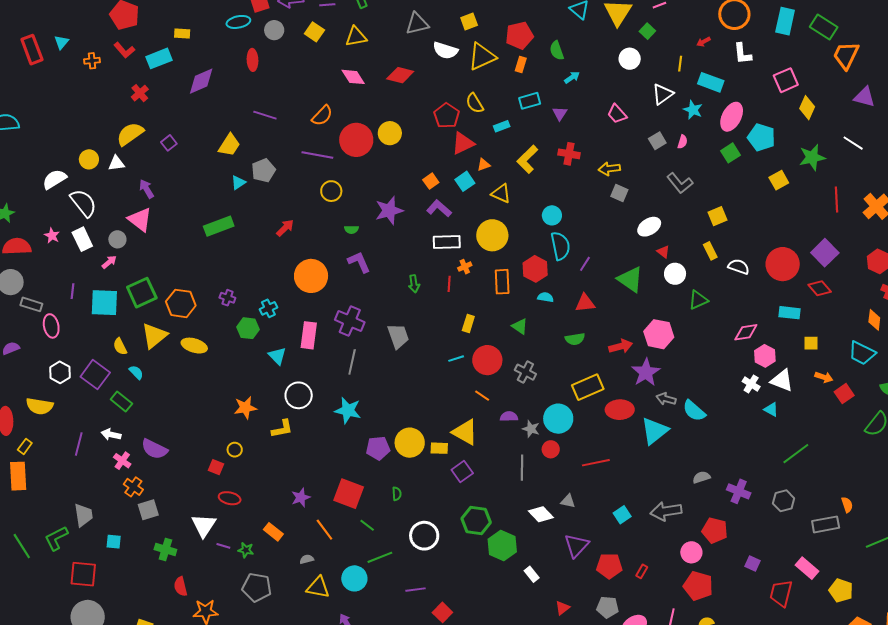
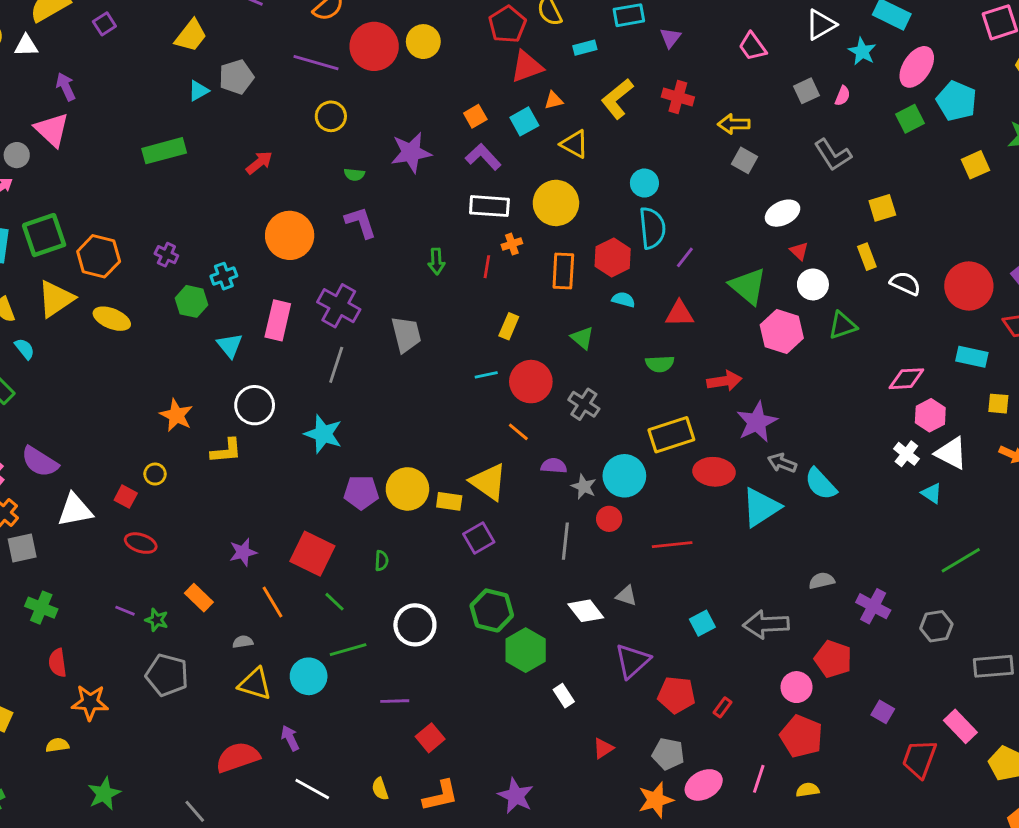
pink hexagon: (659, 334) -> (782, 332), moved
orange star: (245, 408) -> (176, 415), turned 30
white triangle: (204, 525) -> (75, 510), moved, turned 40

